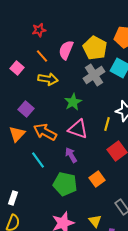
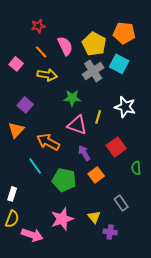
pink semicircle: (66, 50) -> (65, 46), turned 132
green star: (73, 102) -> (72, 98), turned 30
yellow line: (107, 124) -> (98, 117), moved
orange arrow: (45, 132) -> (48, 142), moved
purple arrow: (71, 155) -> (84, 153), moved
cyan line: (38, 160) -> (35, 166), moved

